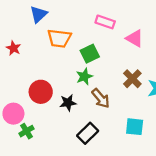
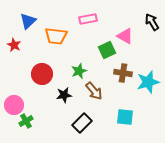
blue triangle: (39, 14) -> (28, 21), moved
pink rectangle: (105, 22) -> (88, 19), moved, turned -30
green square: (90, 54) -> (107, 50), moved
brown cross: (132, 79) -> (123, 73), turned -36
red circle: (41, 92) -> (42, 74), moved

